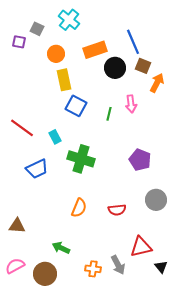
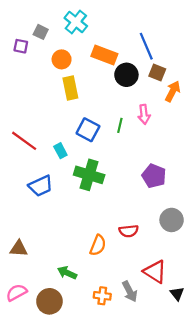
orange rectangle: (95, 50) -> (104, 55), turned 40
blue square: (76, 106) -> (88, 130), moved
orange semicircle: (79, 208) -> (98, 245), moved
red triangle: (141, 247) -> (155, 272), turned 45

